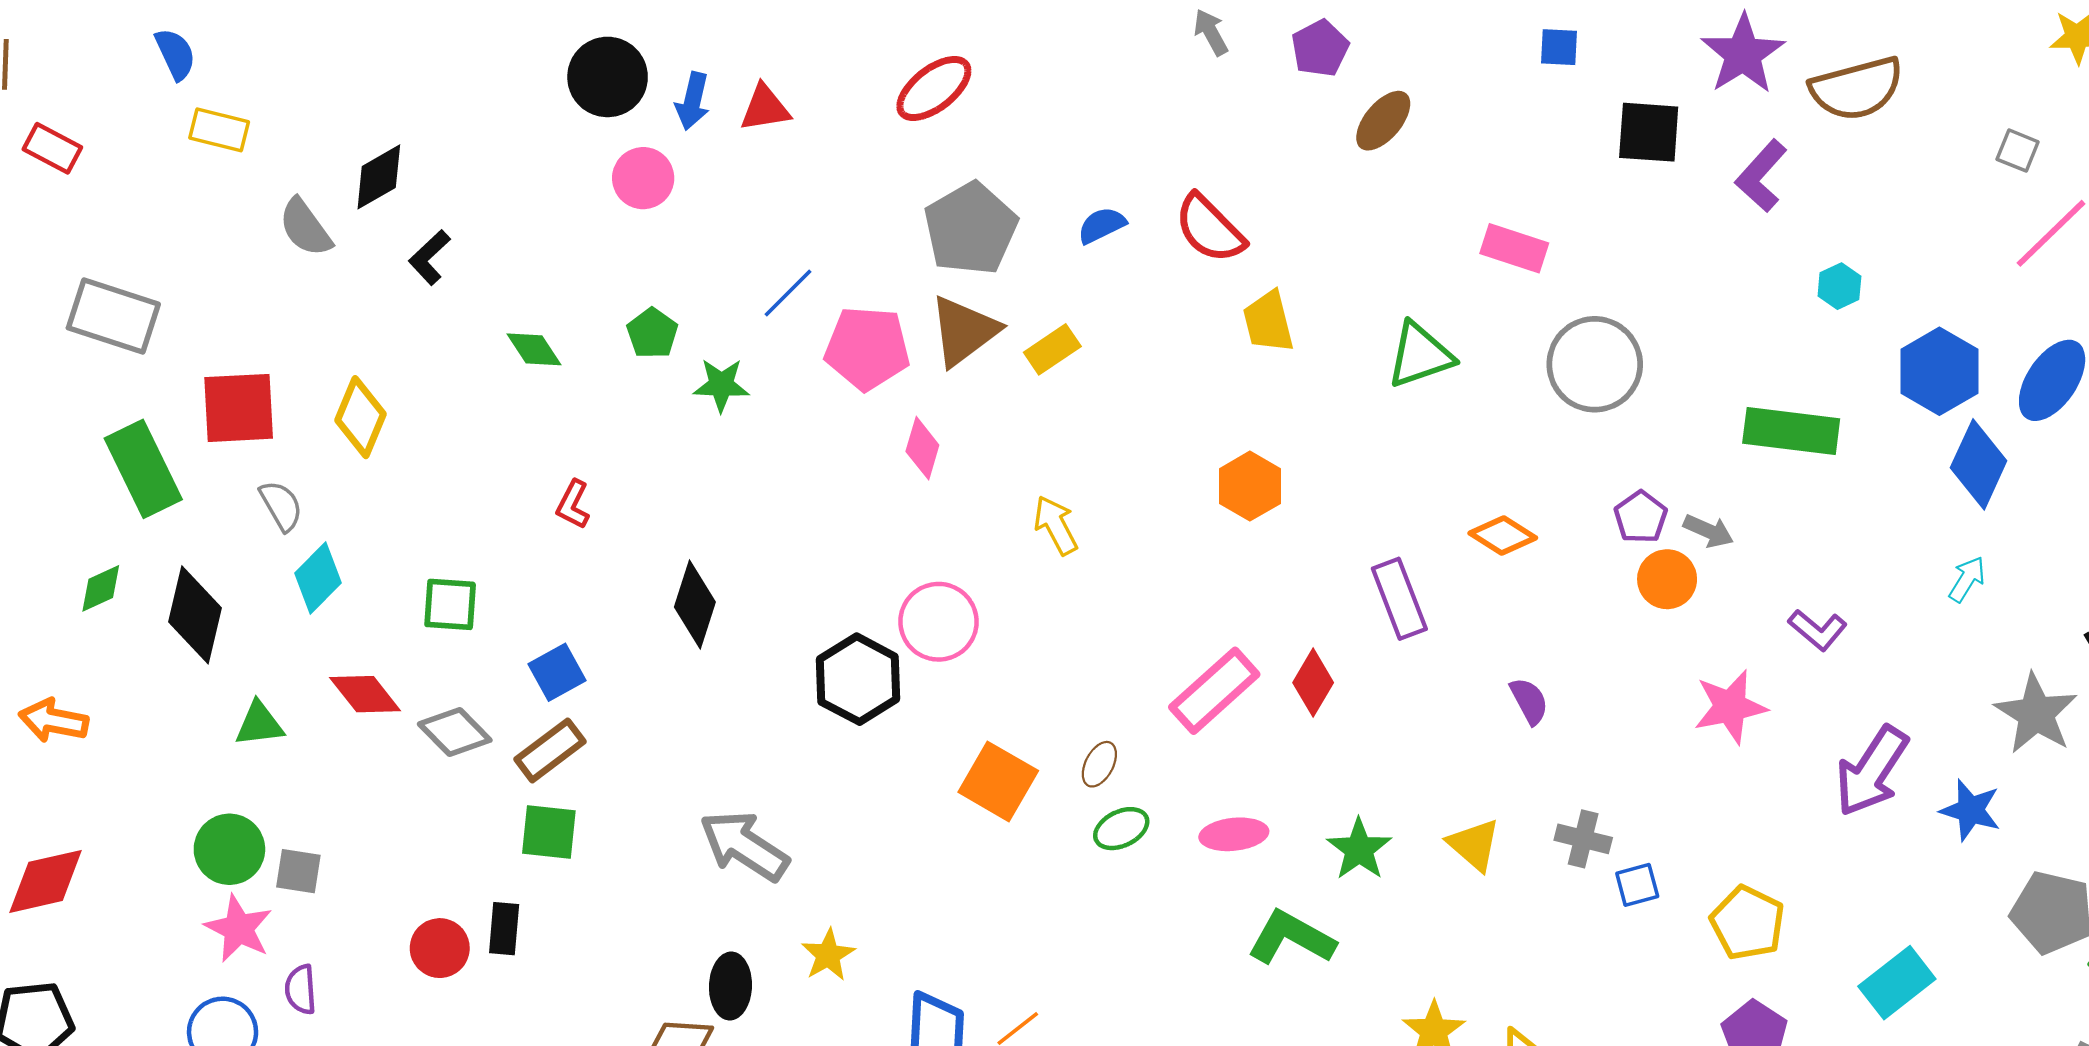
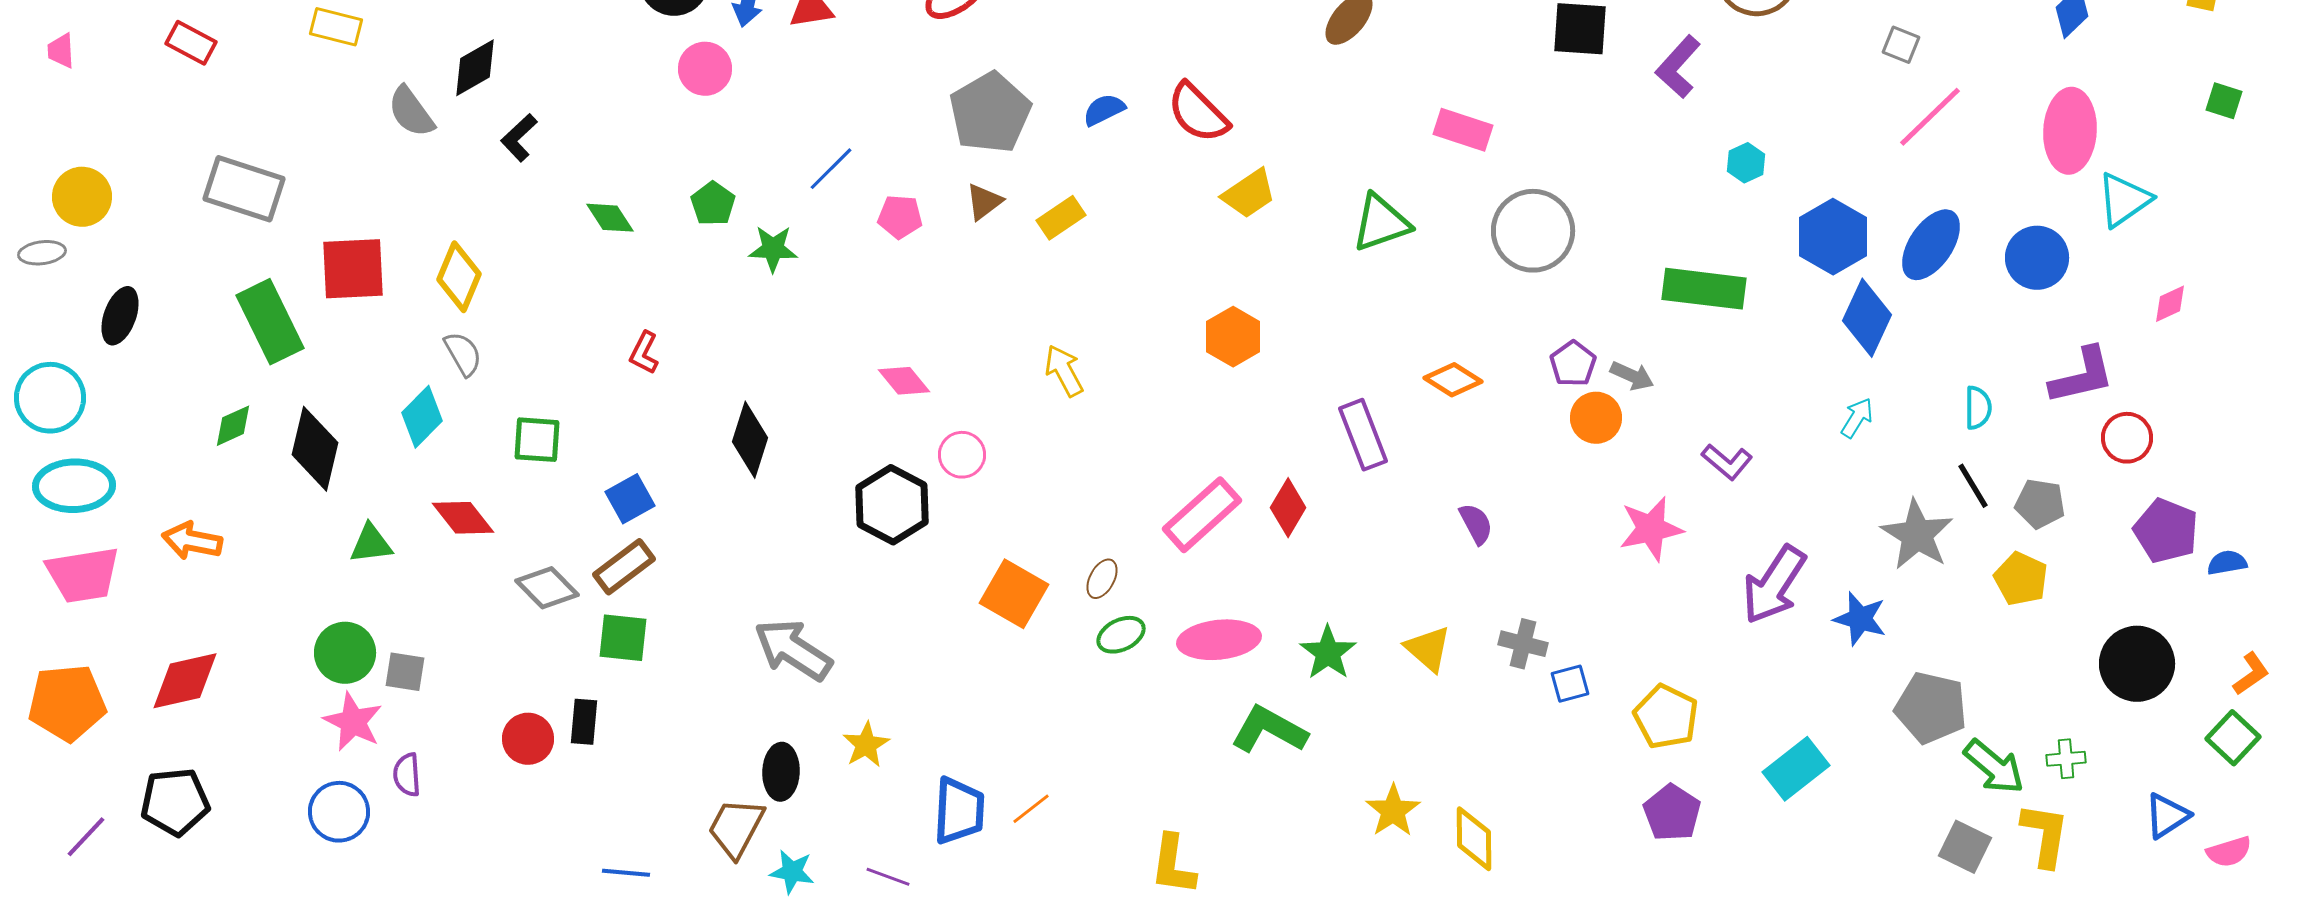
yellow trapezoid: (1268, 322) -> (1249, 194), turned -110
brown triangle: (964, 331) -> (984, 202), size x0.6
pink pentagon: (867, 348) -> (900, 217), size x0.6
pink diamond: (922, 448) -> (904, 381), moved, turned -56
gray semicircle: (281, 506) -> (463, 354), moved
pink circle: (938, 622) -> (962, 455), size x0.7
gray diamond: (455, 732) -> (547, 588), moved
pink ellipse: (1234, 834) -> (1219, 640), size x1.4

